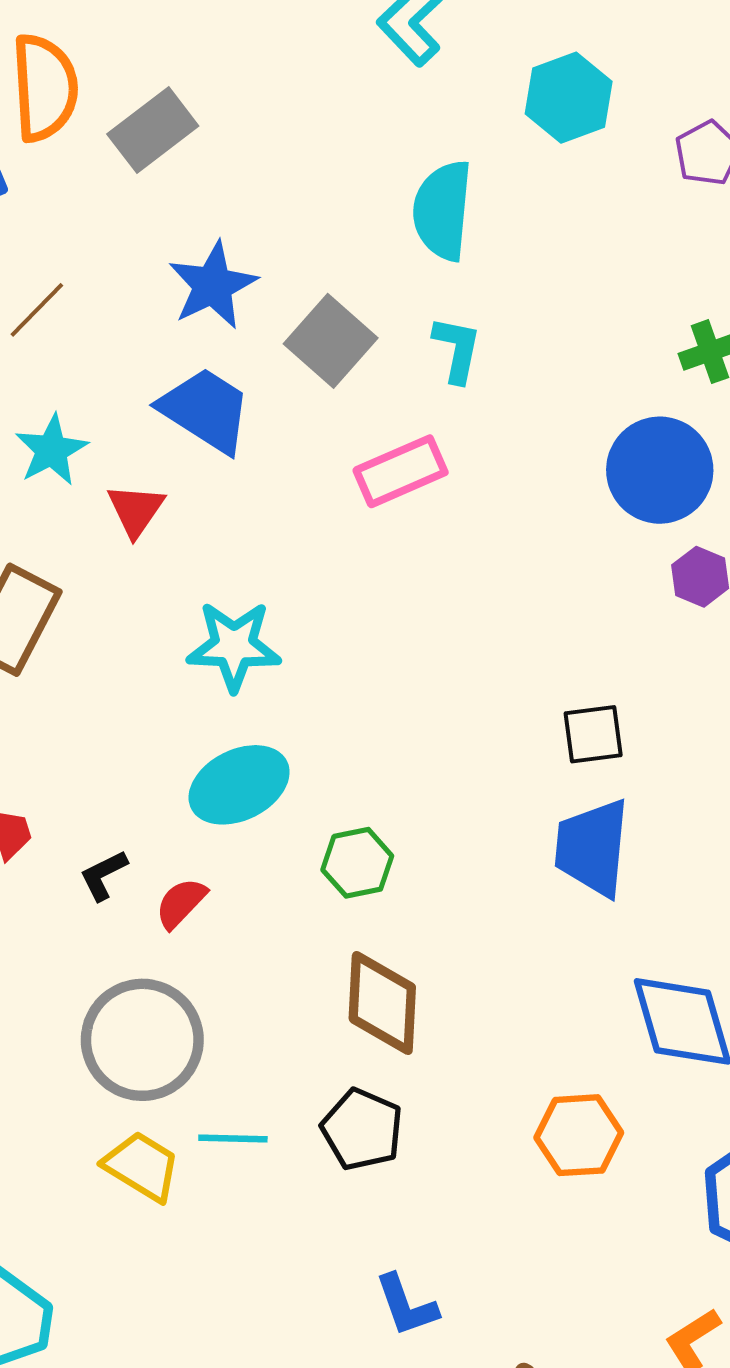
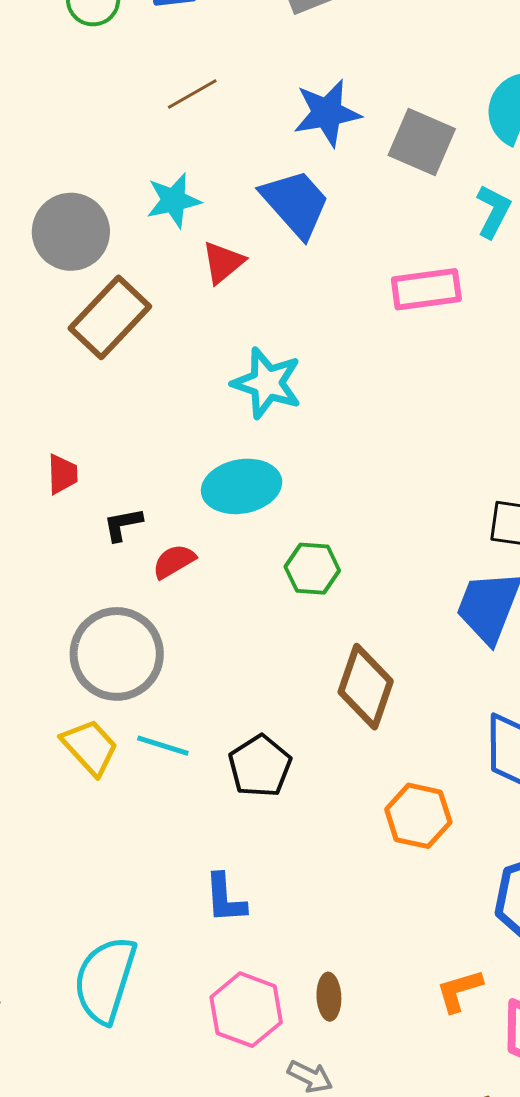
gray square: (331, 341) -> (422, 142), moved, turned -34
brown diamond: (382, 1003) -> (366, 687), moved
blue L-shape: (406, 1305) -> (225, 898), moved

